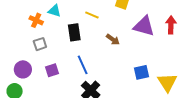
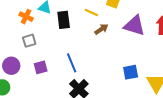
yellow line: (92, 15) -> (91, 13), moved
black rectangle: (74, 32) -> (64, 20), moved
brown arrow: (113, 39) -> (101, 29), moved, turned -72

